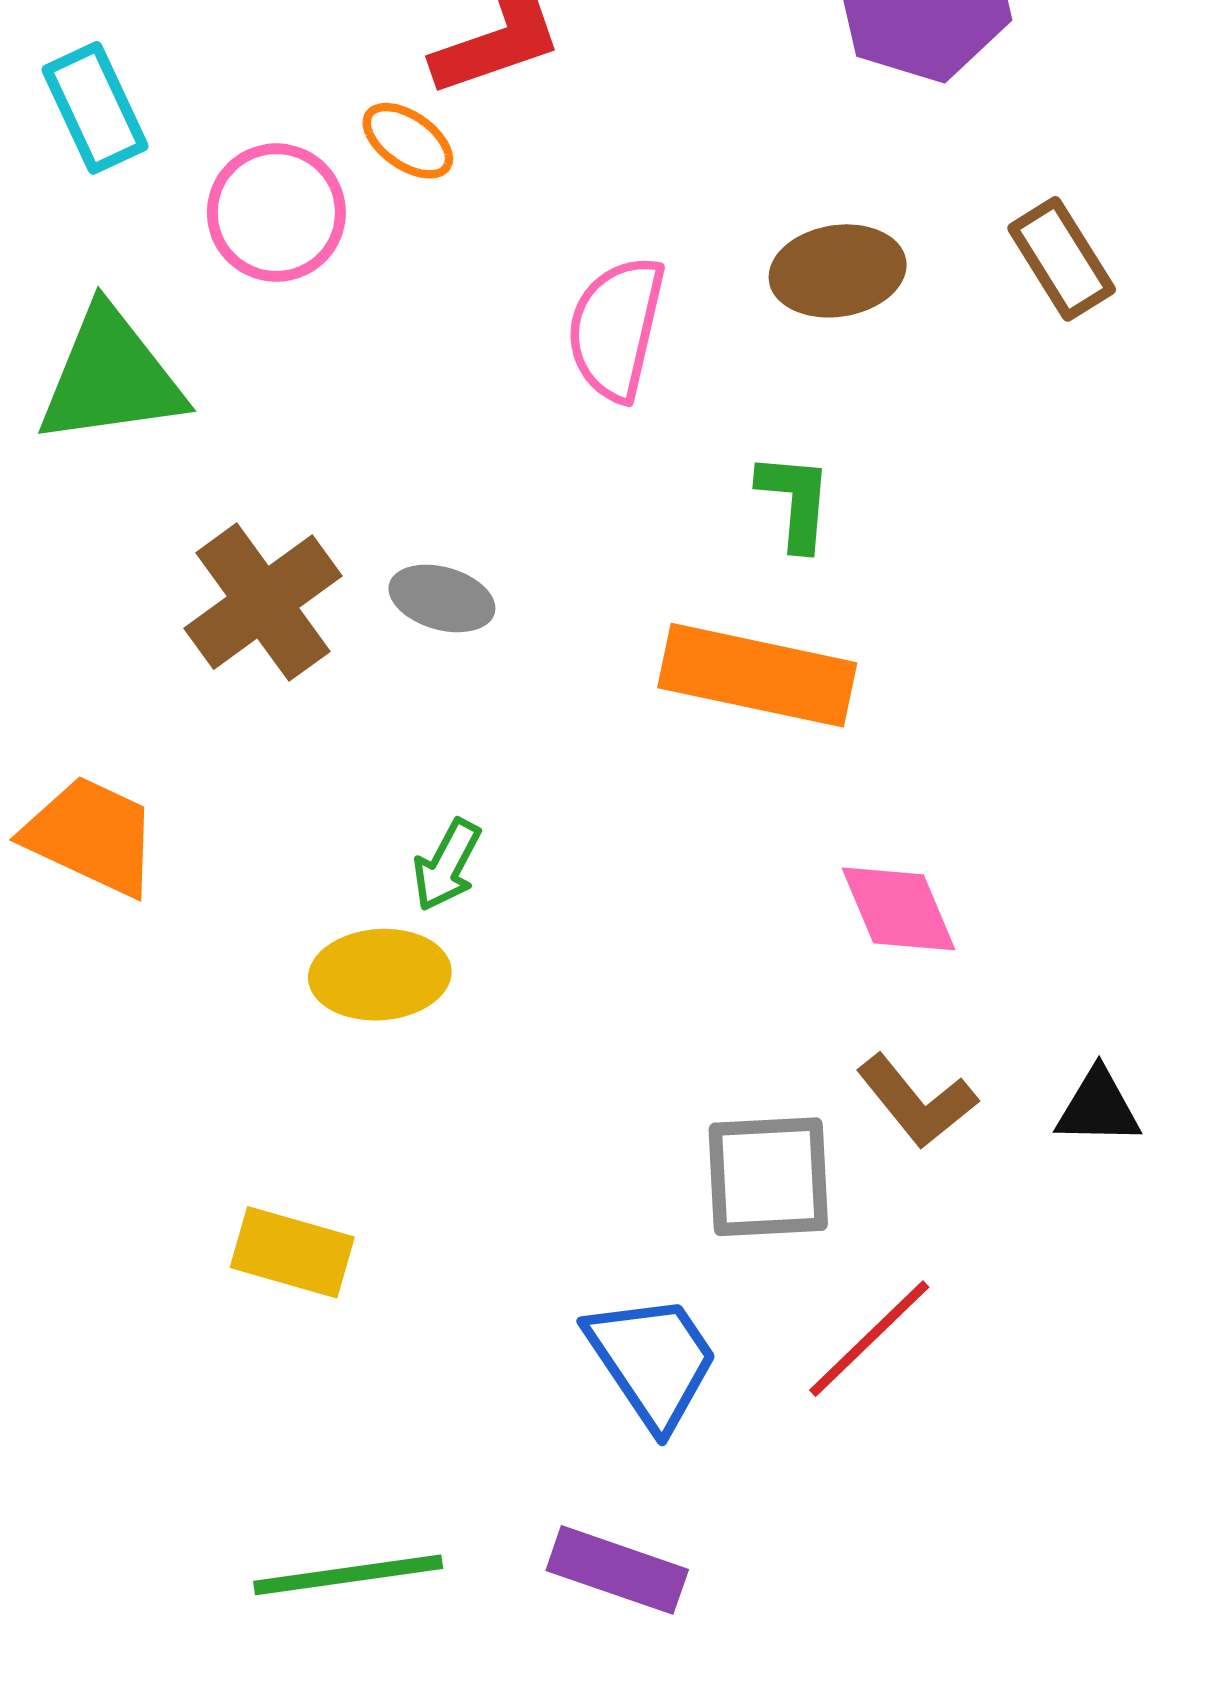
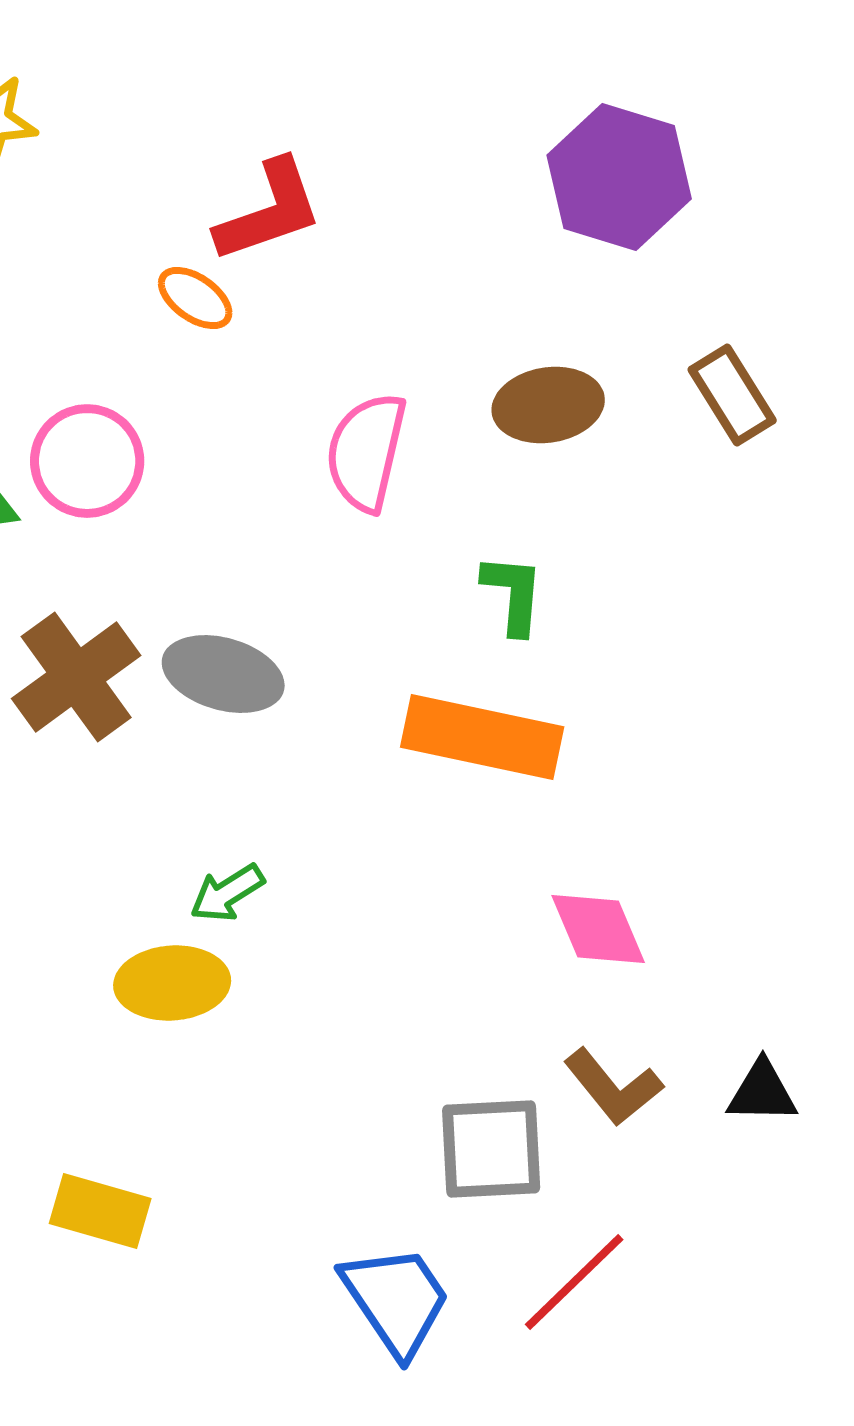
pink circle: (276, 213) -> (87, 461), moved
gray ellipse: (442, 598) -> (223, 674), size x1.4
green arrow: (447, 865) -> (227, 893), turned 30

